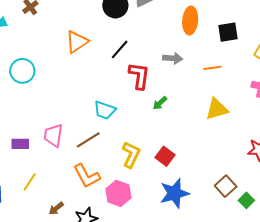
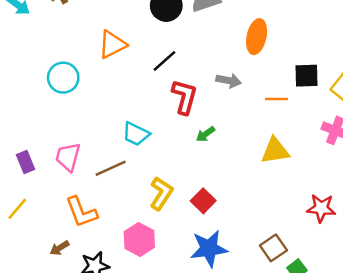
black square: (228, 32) -> (307, 76), moved
cyan circle: (22, 71) -> (63, 78), moved
purple rectangle: (20, 144) -> (25, 162), turned 60
orange L-shape: (87, 176) -> (81, 212), moved
yellow line: (30, 182) -> (17, 209), moved

